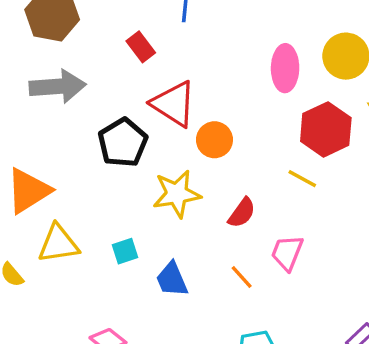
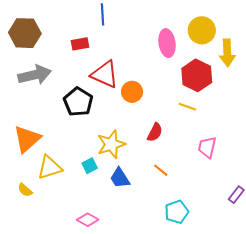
red rectangle: (141, 47) -> (80, 44), turned -54
yellow star: (177, 194) -> (111, 144), moved
pink trapezoid: (287, 253) -> (207, 147), moved

